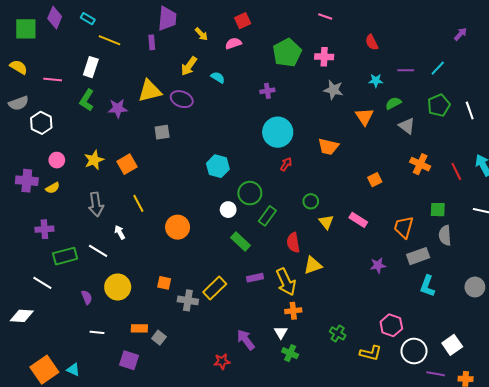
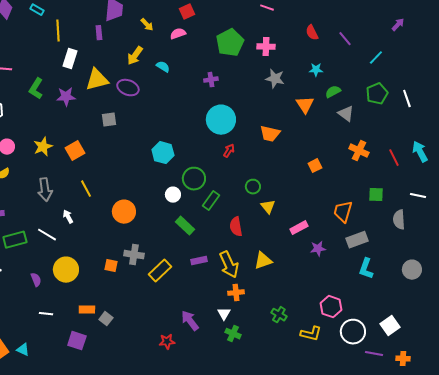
yellow line: (109, 40) -> (58, 31), turned 65
white rectangle: (91, 67) -> (70, 59), moved
purple line: (406, 70) -> (345, 39), moved, turned 49
pink rectangle: (358, 220) -> (299, 228), moved, turned -60
gray semicircle: (445, 235) -> (399, 220), moved
yellow triangle: (313, 265) -> (263, 261), moved
gray cross: (188, 300) -> (134, 255), moved

